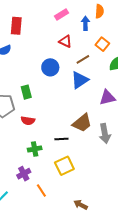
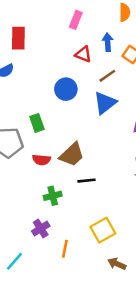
pink rectangle: (61, 15) -> (76, 20), turned -32
blue arrow: (85, 23) -> (108, 42), moved
brown trapezoid: (82, 123) -> (72, 155), moved
yellow square: (64, 166) -> (103, 230), moved
orange line: (41, 191) -> (65, 249), turned 48

